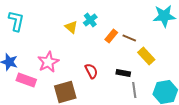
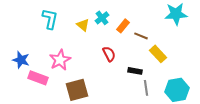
cyan L-shape: (16, 21) -> (50, 19), moved
orange rectangle: (111, 36) -> (123, 26), moved
red semicircle: (91, 71) -> (109, 54), moved

